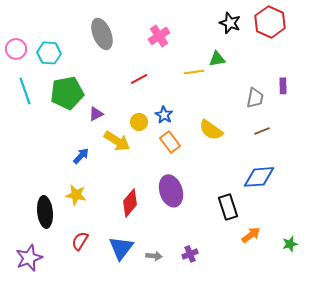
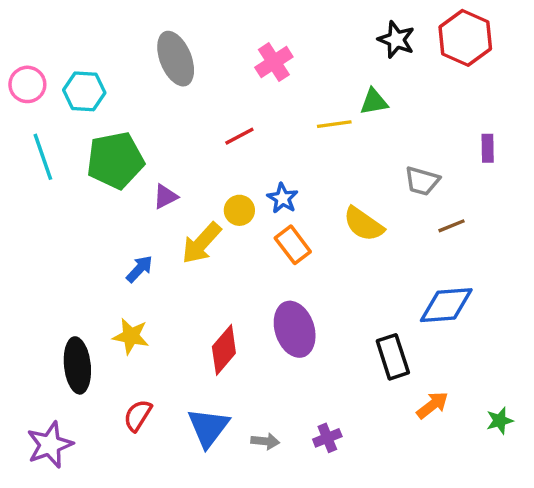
gray trapezoid: (255, 98) -> (422, 181), moved, turned 95
yellow arrow: (117, 141) -> (201, 243), turned 100

